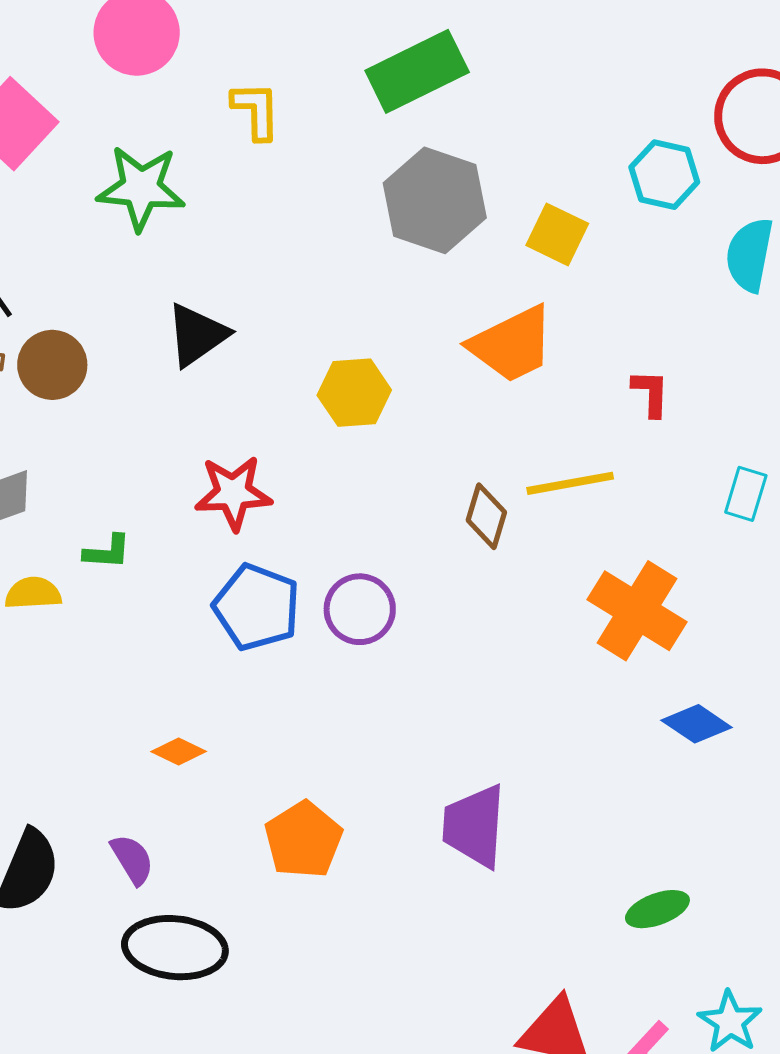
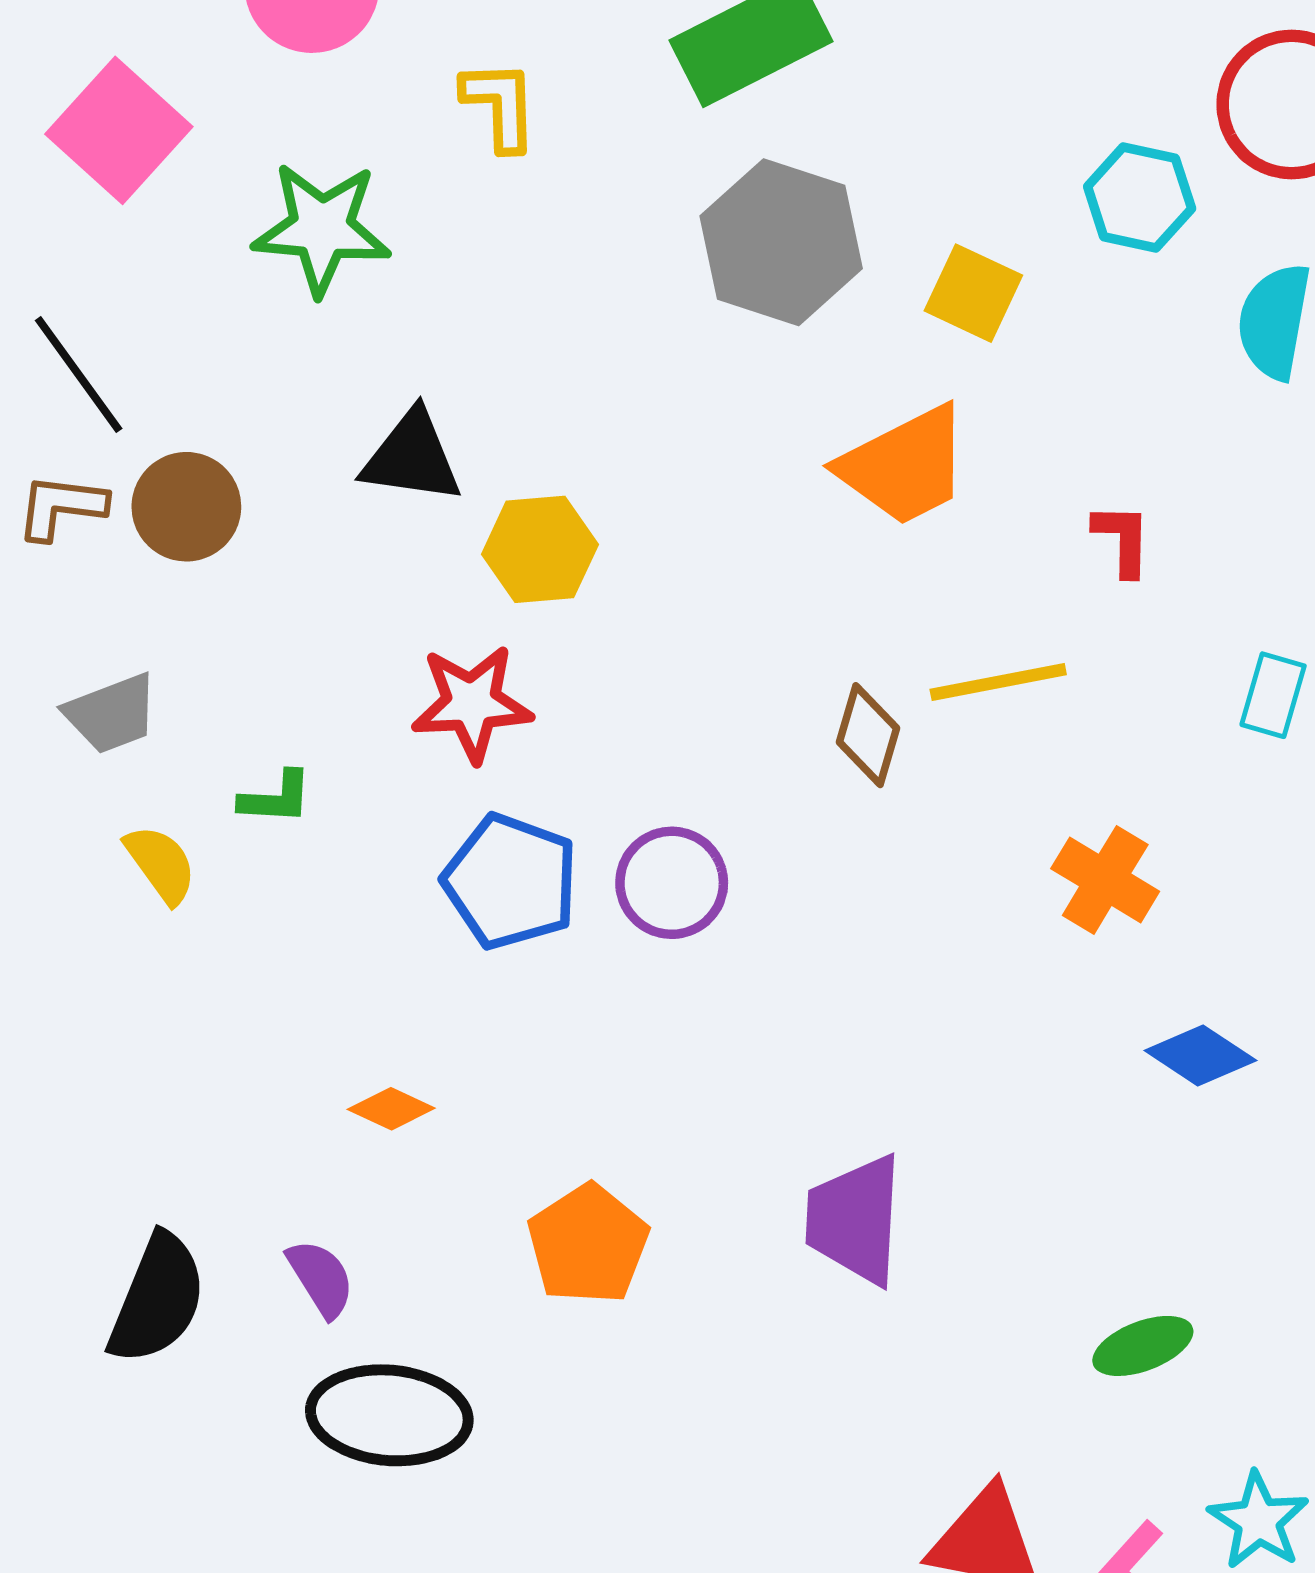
black triangle: (197, 335) -> (412, 457), turned 44
yellow hexagon: (354, 393) -> (540, 549), moved
yellow semicircle: (33, 593) -> (161, 864), turned 58
orange cross: (637, 611) -> (1105, 880), size x0.7

